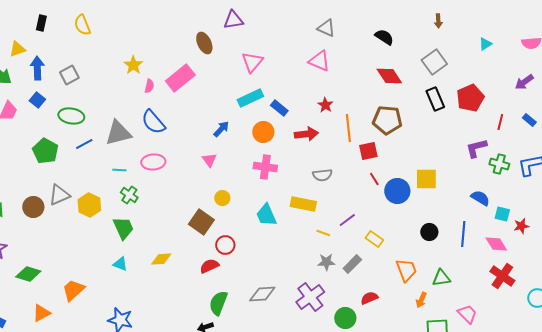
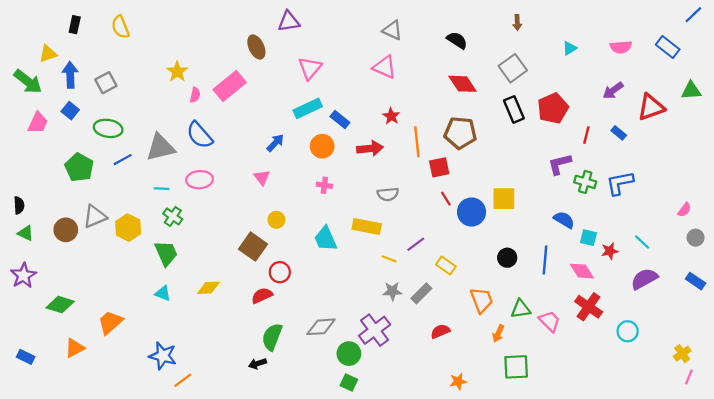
pink cross: (265, 167) -> (324, 185), size x0.6
pink trapezoid: (467, 314) -> (550, 321), moved
green circle: (345, 318) -> (349, 354), moved

